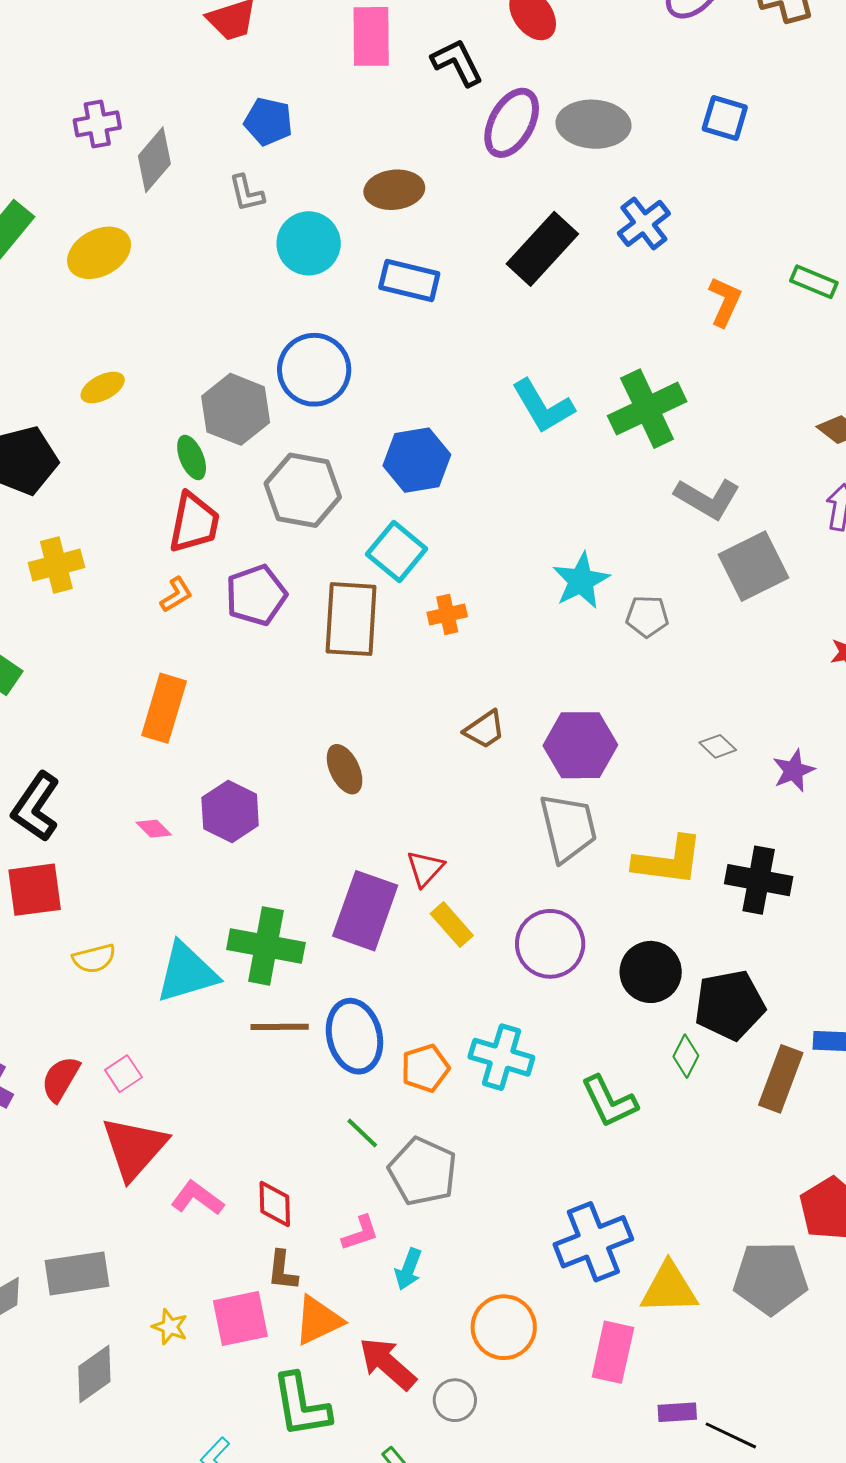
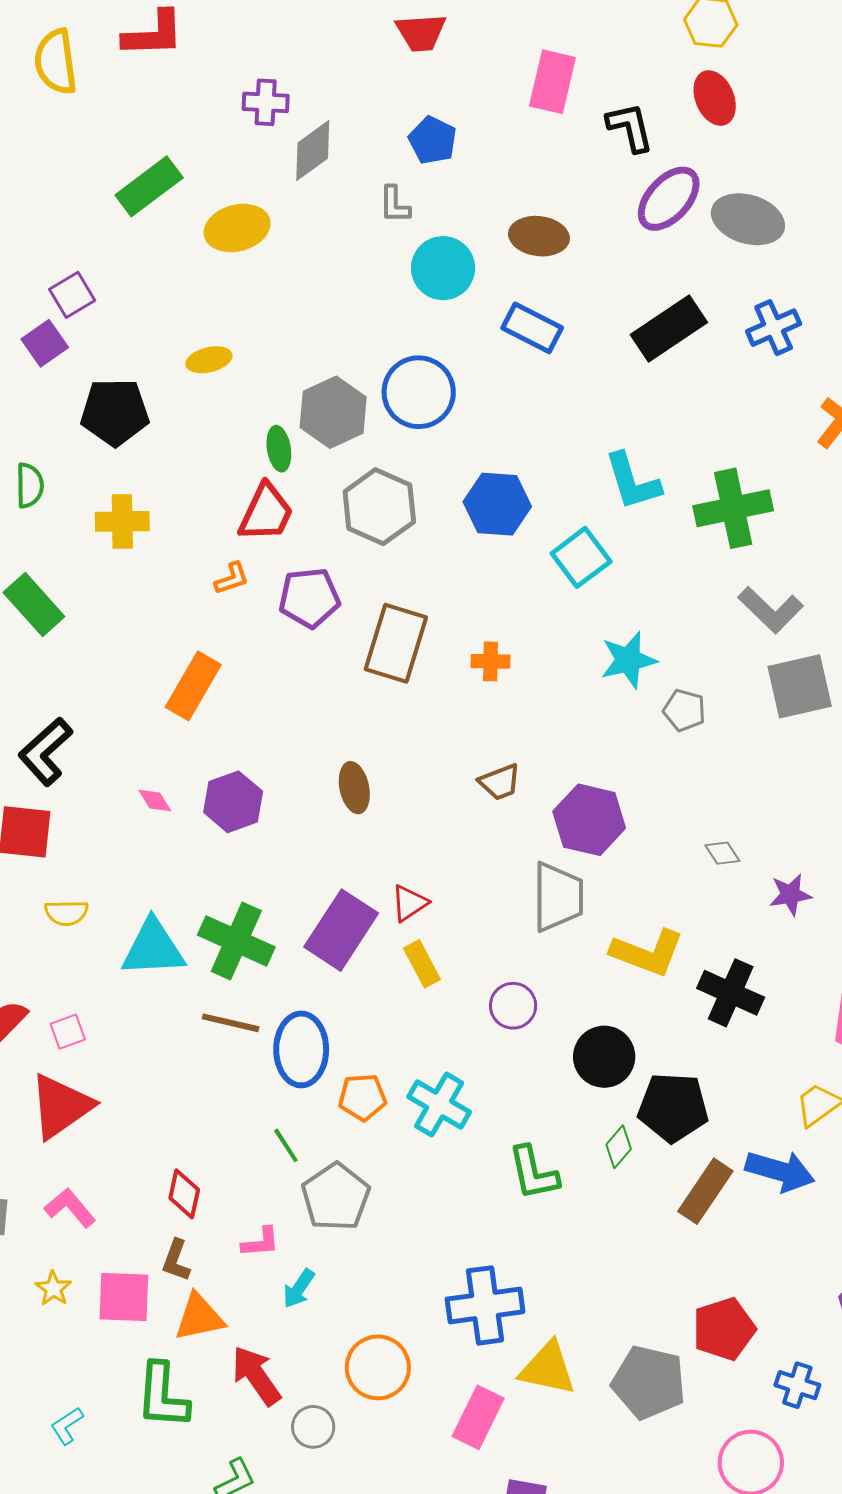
cyan square: (397, 552) -> (581, 557), moved
purple circle: (550, 944) -> (513, 1006), size x0.7
pink L-shape: (197, 1198) -> (70, 1208), moved

